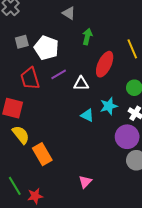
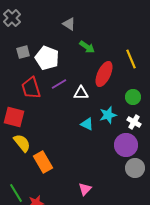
green arrow: (87, 37) -> (87, 47), turned 112

